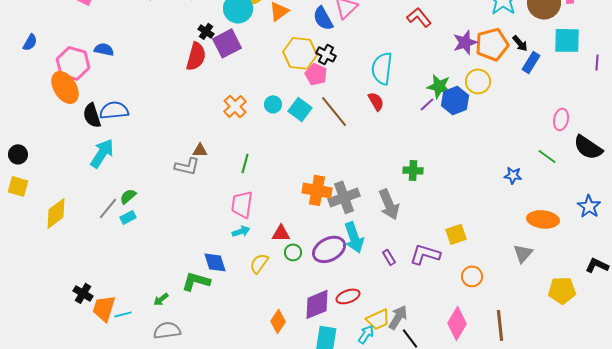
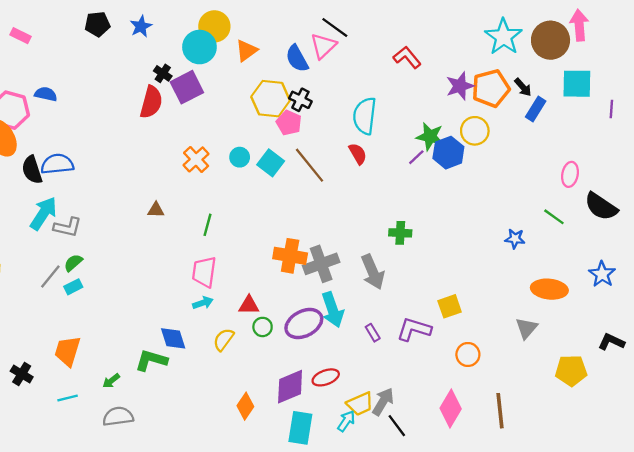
gray L-shape: (187, 166) -> (68, 227), moved
orange trapezoid: (104, 308) -> (68, 351), moved

